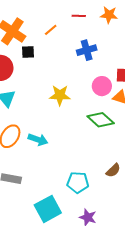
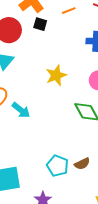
yellow star: (60, 95) -> (56, 75), turned 30
cyan pentagon: (78, 182) -> (57, 166), moved

